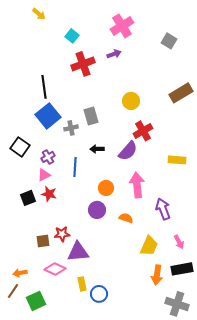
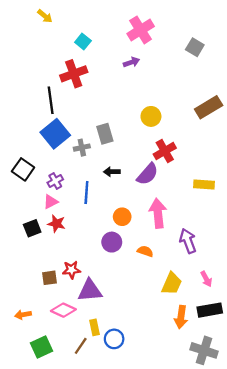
red cross: (83, 64) -> (74, 74), moved
brown line: (13, 291) -> (81, 346), moved

